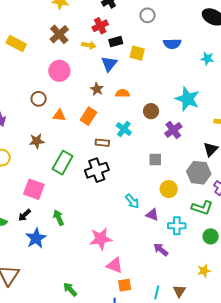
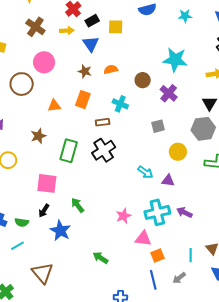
brown circle: (39, 99) -> (22, 84), moved, size x1.5
cyan cross: (177, 226) -> (157, 212), moved, size x1.4
pink star: (101, 239) -> (123, 216), size x0.7
green arrow: (70, 289) -> (100, 258), moved

